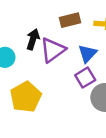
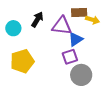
brown rectangle: (70, 20) -> (79, 12), moved
purple triangle: (53, 50) -> (62, 26), moved, turned 30

